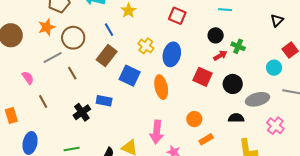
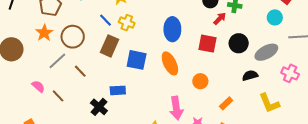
yellow cross: (146, 46) -> (127, 23), moved
brown line: (43, 102) -> (58, 96), moved
orange circle: (194, 119) -> (200, 81), moved

